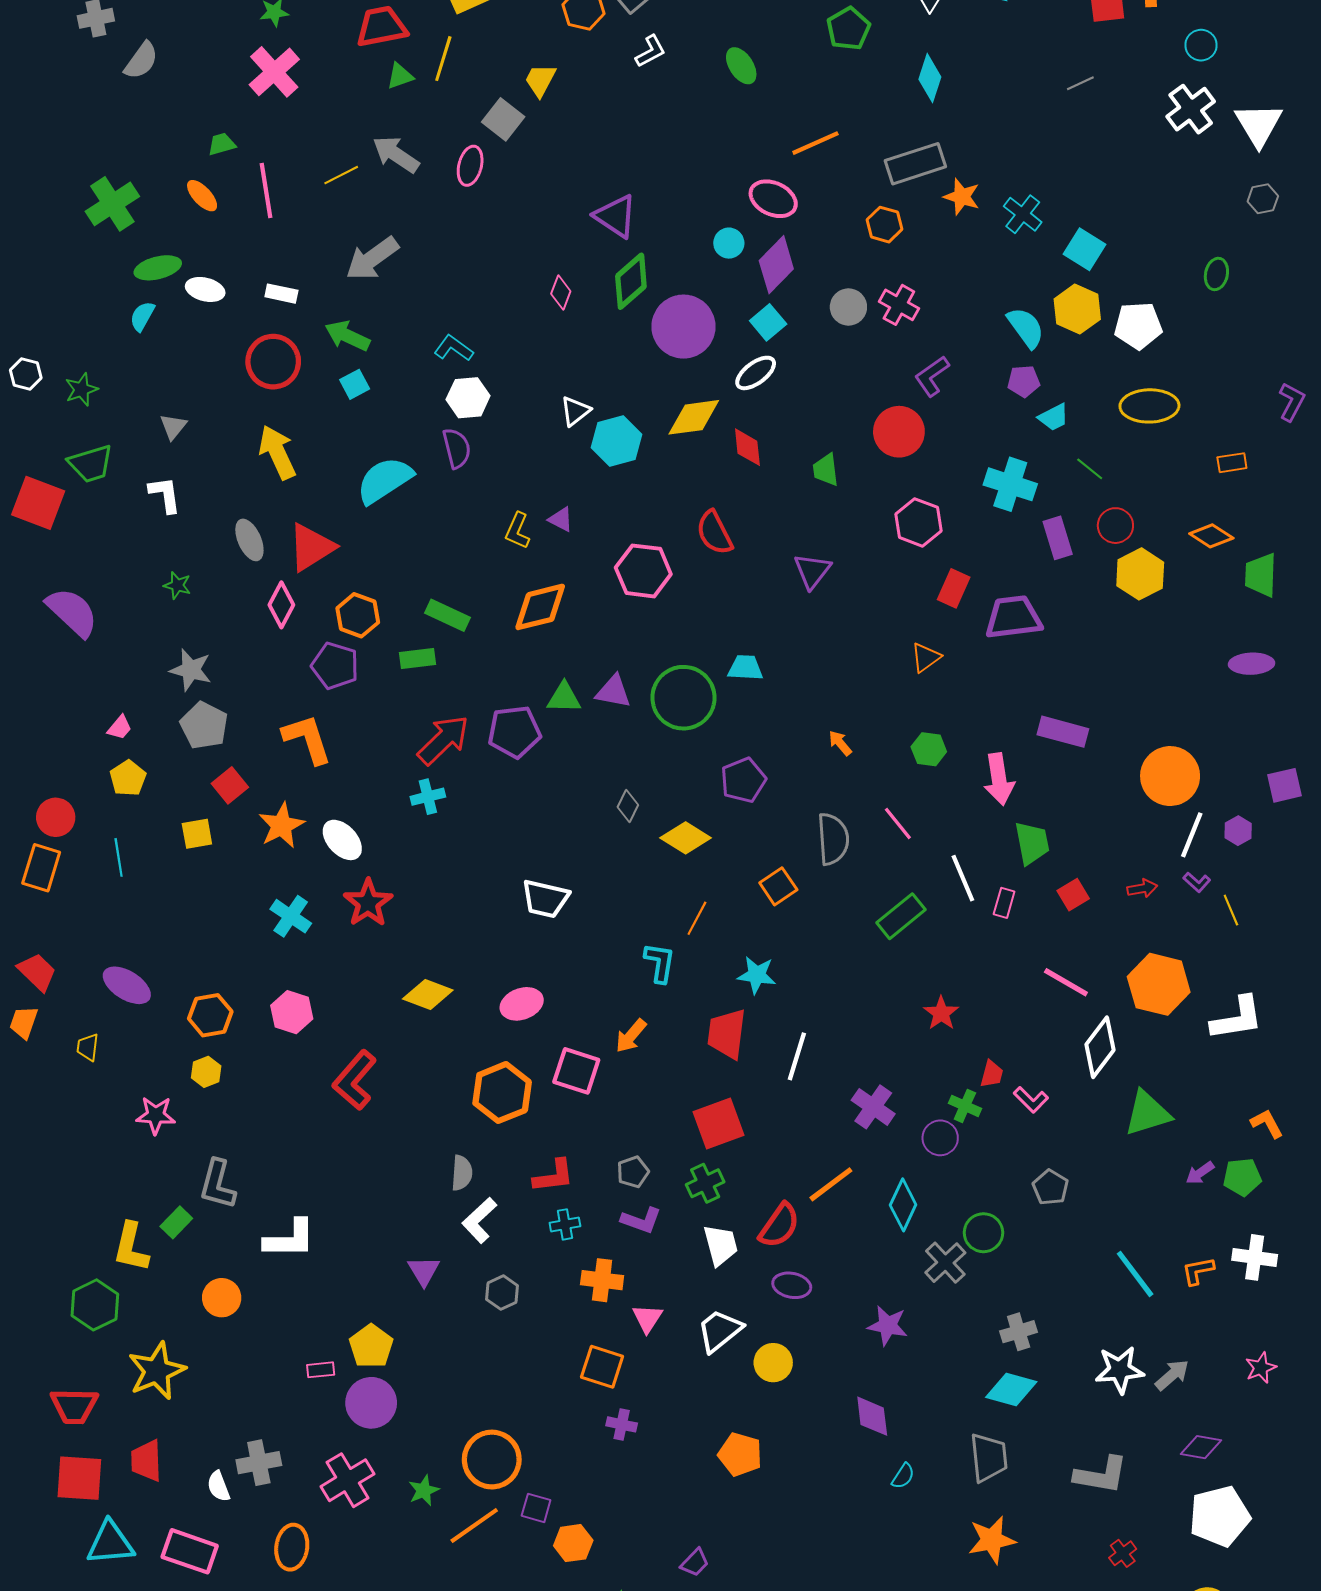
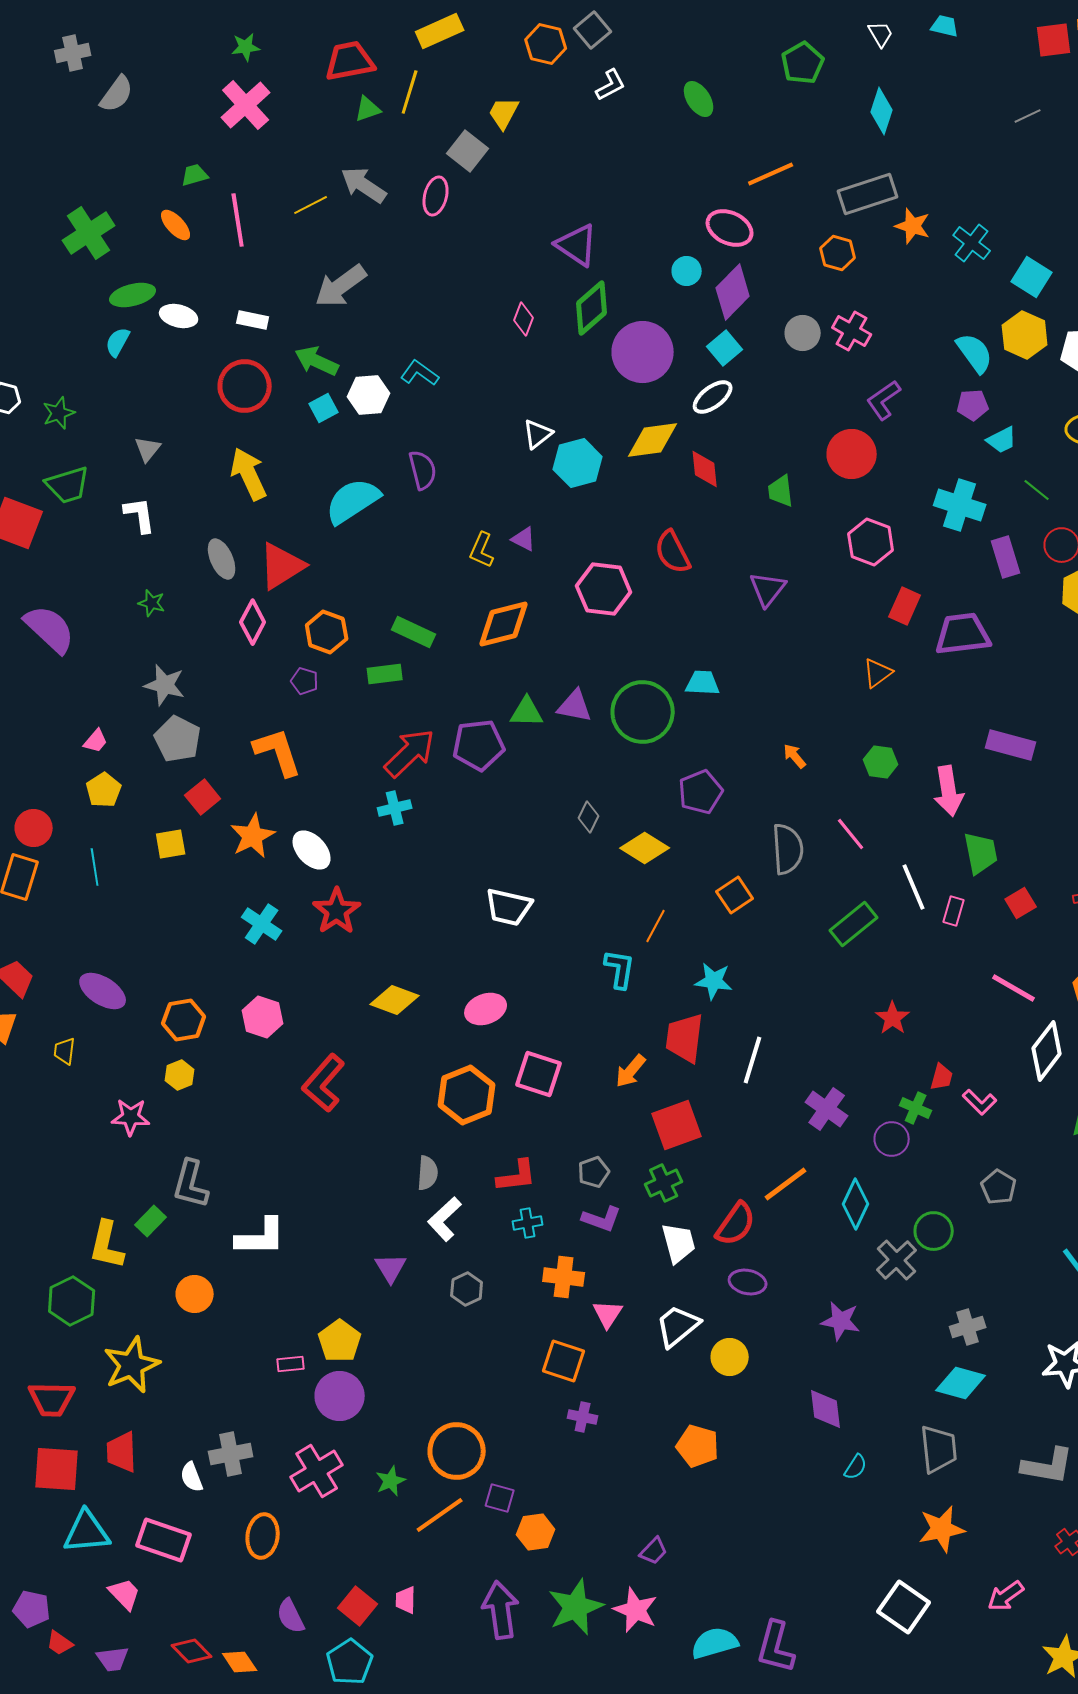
white hexagon: (468, 398) -> (369, 395), moved
purple pentagon: (335, 666) -> (305, 681), size x0.6
orange arrow: (631, 1036) -> (631, 1071), moved

